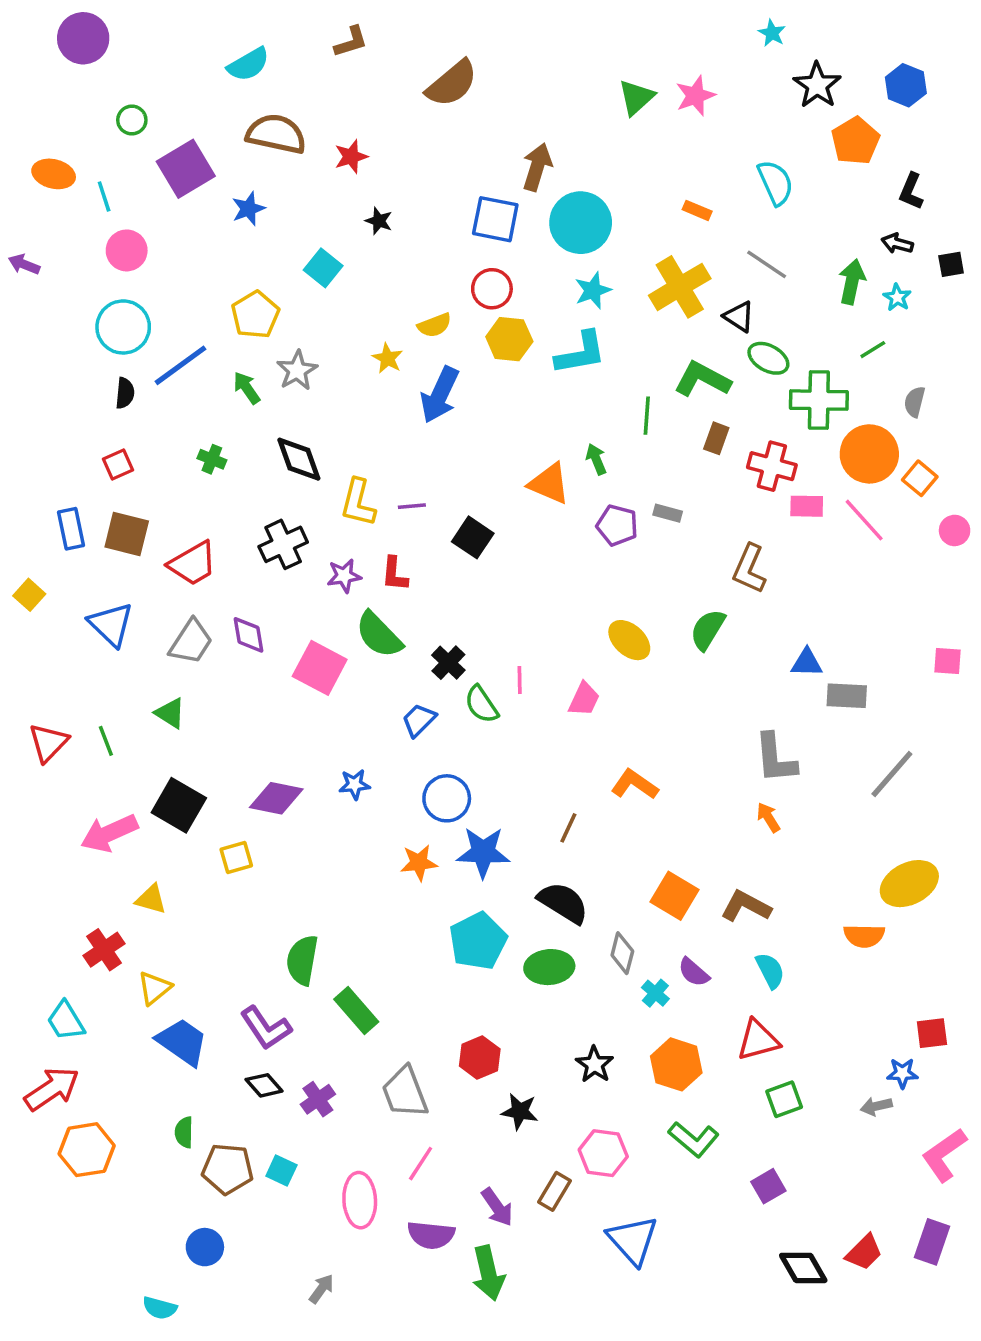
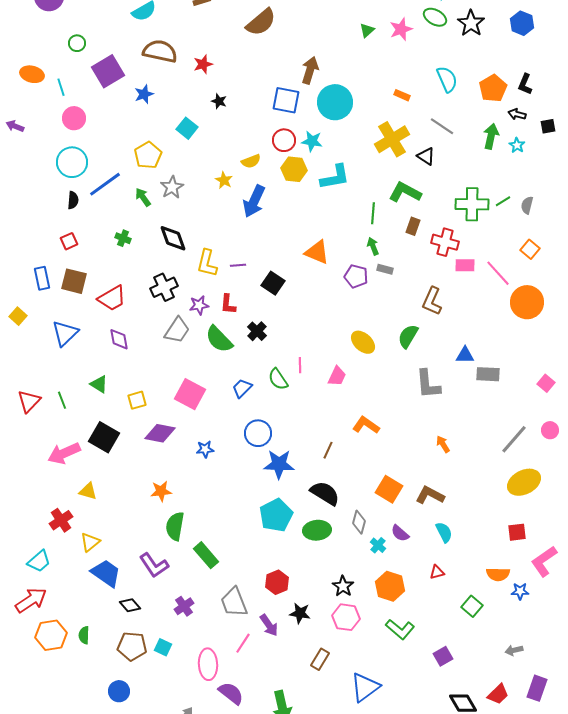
green triangle: (636, 97) -> (367, 30), size x0.7
orange pentagon: (855, 141) -> (493, 88), moved
cyan star: (593, 290) -> (312, 141), moved, turned 30
green line: (873, 350) -> (503, 201), moved
green ellipse: (768, 358) -> (435, 17), moved
orange circle: (869, 454) -> (527, 302), moved
green arrow: (596, 459) -> (373, 246), moved
pink circle: (955, 530) -> (550, 430), moved
blue triangle: (111, 624) -> (65, 333), turned 32
purple diamond: (248, 635) -> (119, 339), moved
gray trapezoid: (191, 642) -> (177, 330), moved
pink square: (948, 661) -> (546, 383), moved, turned 36
black cross: (448, 663) -> (257, 331), moved
pink square: (320, 668) -> (190, 394), moved
gray L-shape: (775, 758) -> (428, 384), moved
gray line: (892, 774) -> (514, 439), moved
blue star: (354, 784) -> (205, 449), moved
yellow square: (236, 857) -> (137, 400), moved
orange star: (419, 863) -> (161, 491), moved
orange semicircle: (864, 936) -> (498, 574), moved
cyan trapezoid: (66, 1021) -> (39, 561), turned -100
red square: (932, 1033) -> (517, 532), moved
red triangle: (758, 1040) -> (437, 572), size x0.6
black diamond: (264, 1085) -> (130, 605), moved
green square: (784, 1099) -> (472, 606), moved, turned -30
gray arrow: (876, 1106) -> (514, 650), moved
green semicircle: (184, 1132) -> (84, 635), moved
pink hexagon: (603, 1153) -> (346, 617), moved
pink L-shape: (944, 1155) -> (544, 561), moved
purple arrow: (497, 1207) -> (269, 625), moved
purple semicircle: (431, 1235) -> (231, 693), moved, turned -148
blue triangle: (633, 1240) -> (365, 687), turned 36

